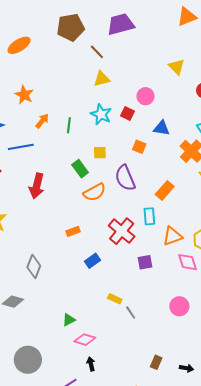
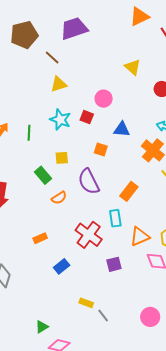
orange semicircle: (94, 192) -> (59, 198), size x0.7
pink circle: (179, 306) -> (150, 317), moved

